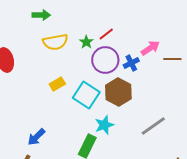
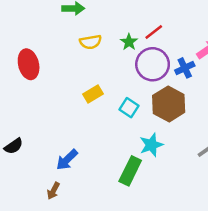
yellow semicircle: (55, 42) -> (91, 42), size x0.7
cyan square: (86, 95) -> (129, 108), size x0.6

